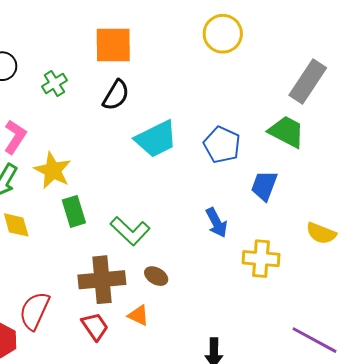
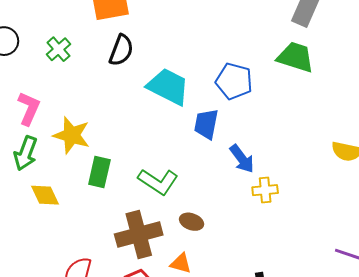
cyan trapezoid: (156, 139) -> (168, 87), turned -117
blue trapezoid: (264, 186) -> (206, 124), moved
green rectangle: (74, 211) -> (99, 172), turned 40
yellow cross: (261, 259) -> (265, 190), moved, size x0.7

